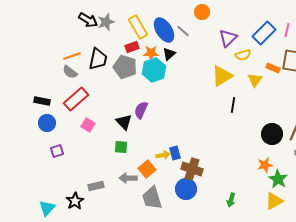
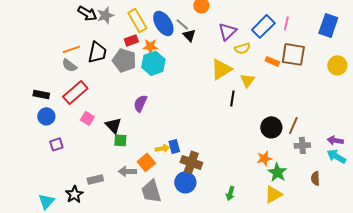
black triangle: (169, 54) -> (189, 35), moved, turned -32
yellow triangle: (255, 80) -> (247, 80), moved
black triangle: (124, 122) -> (113, 125), moved

